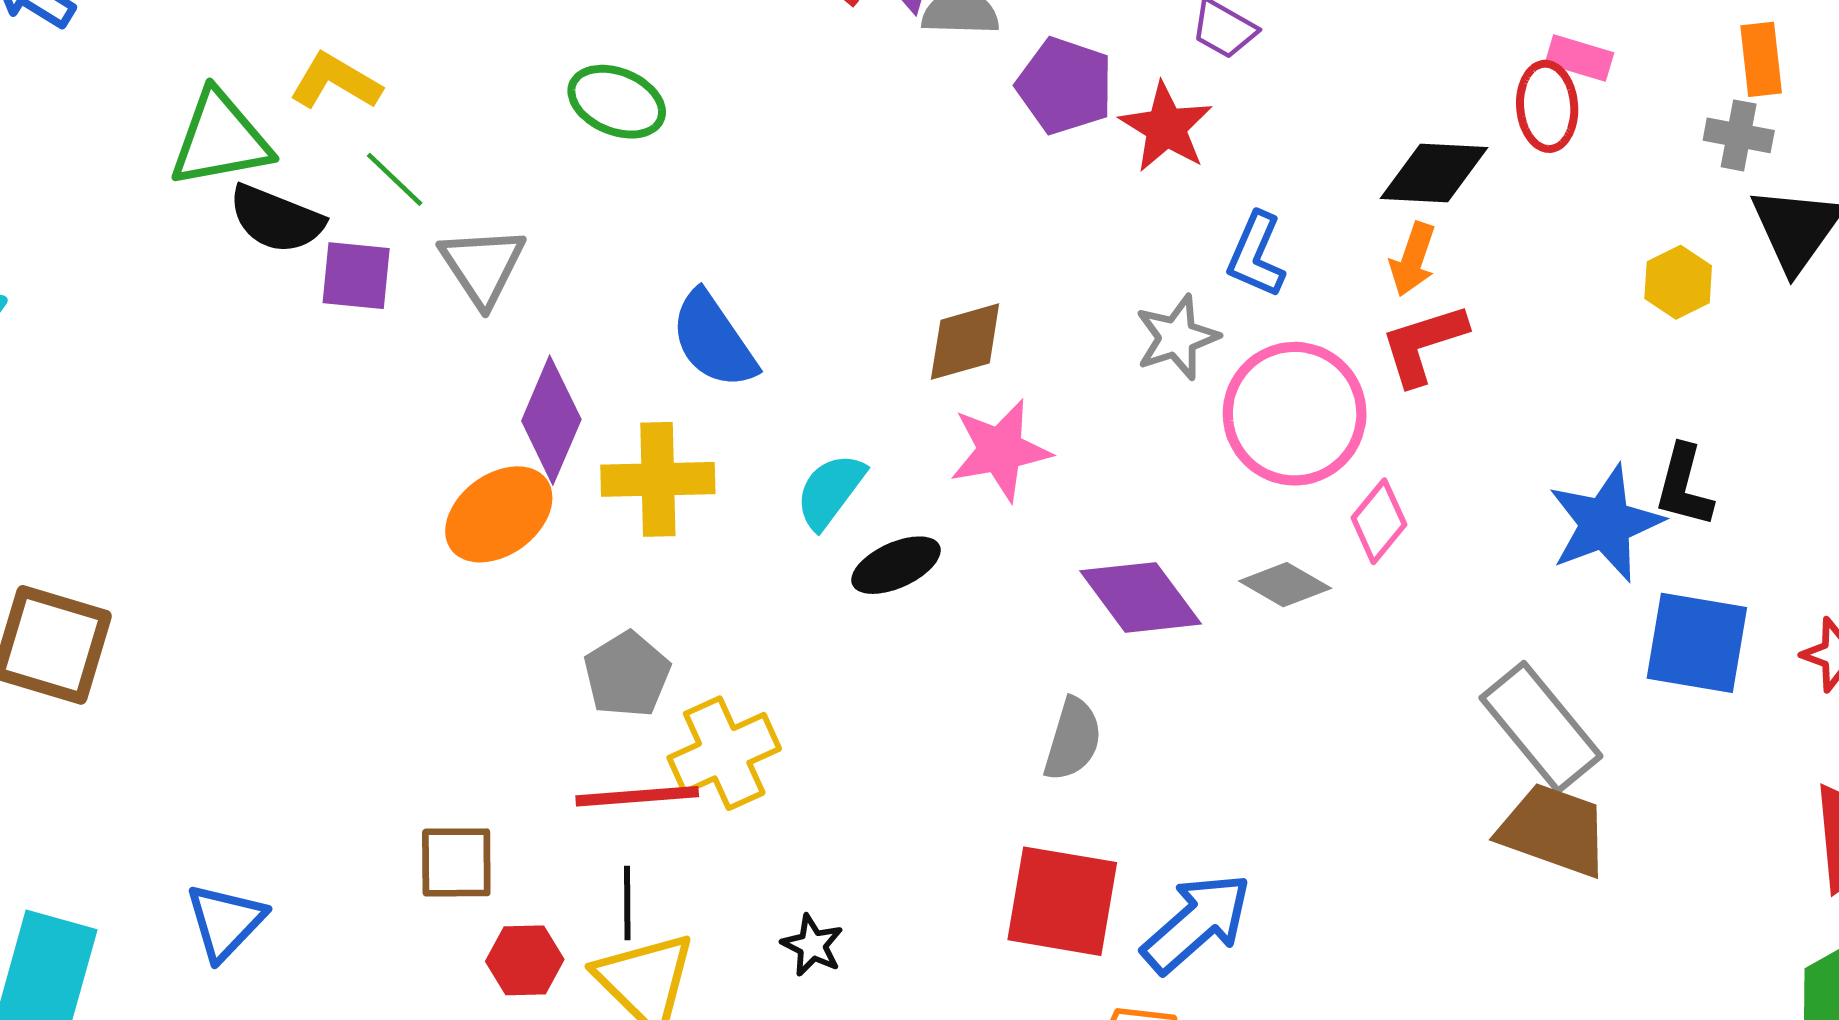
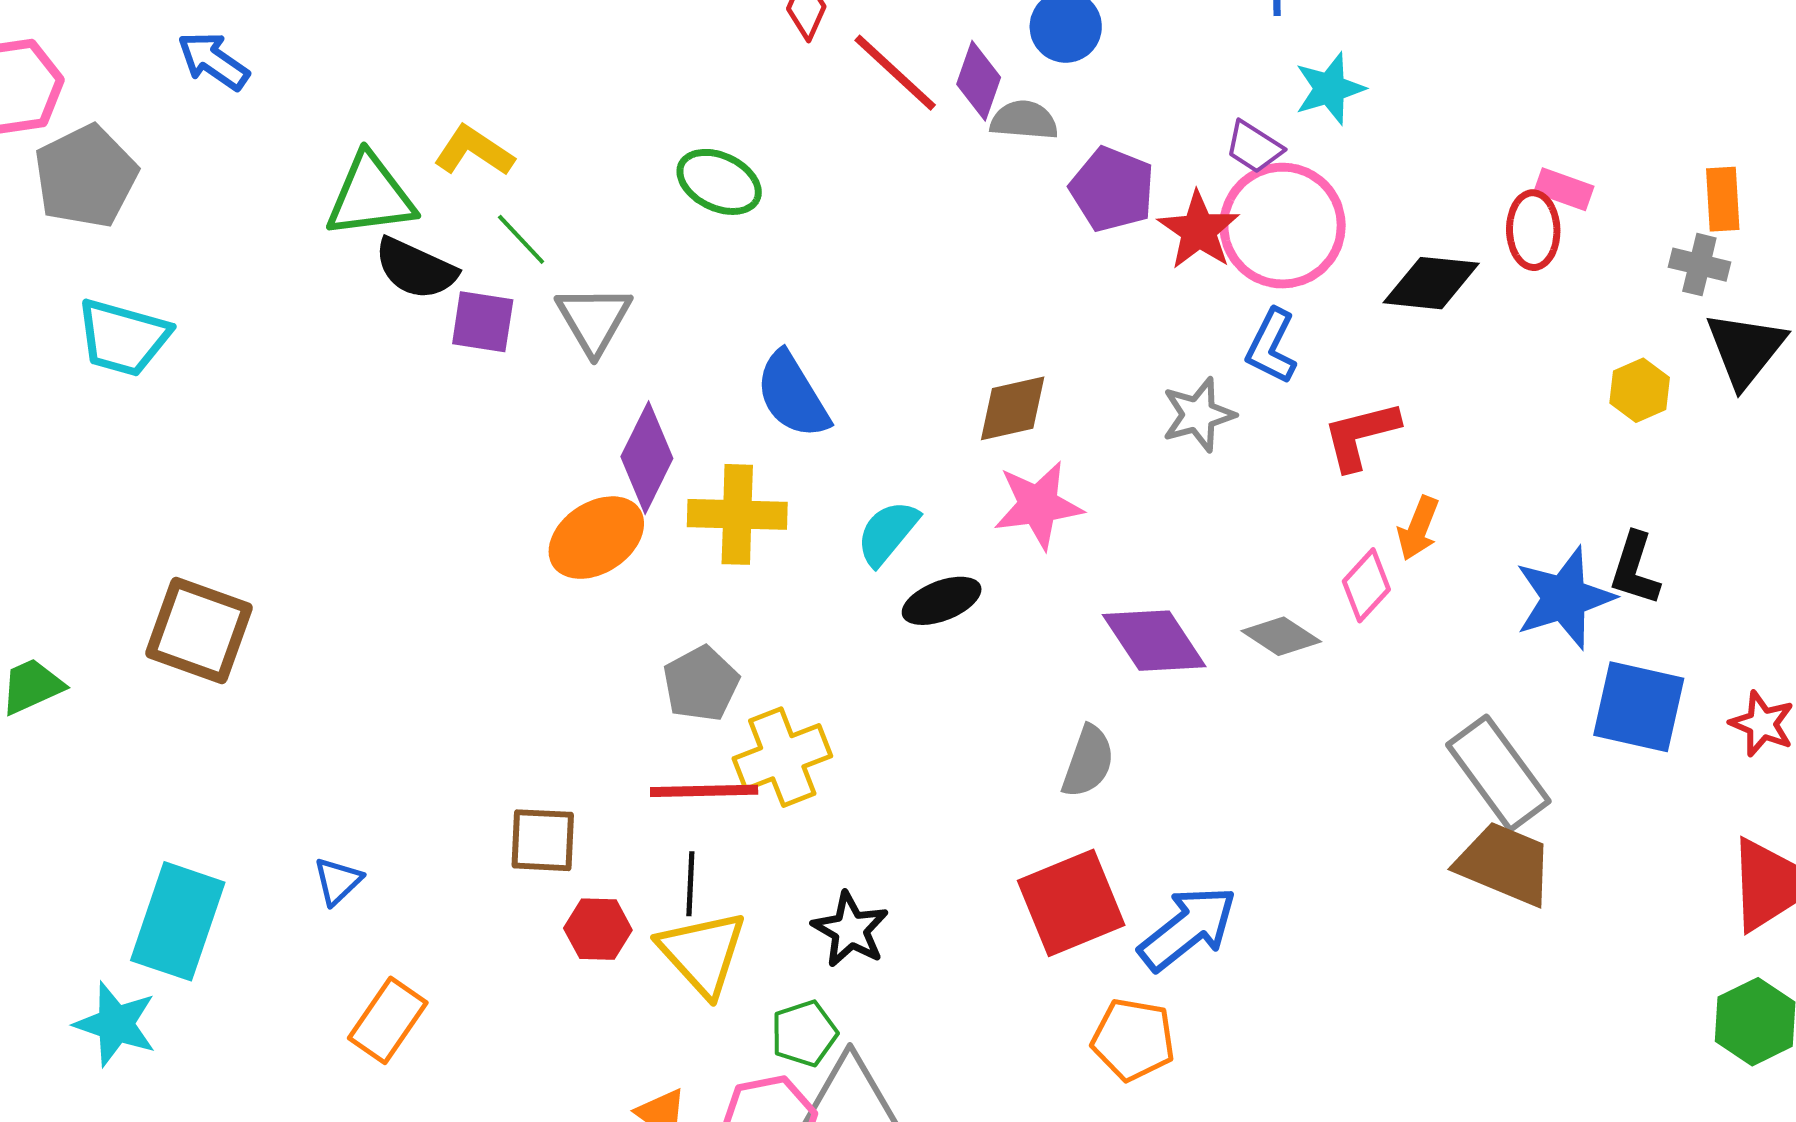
orange arrow: (1413, 259) -> (1418, 528), moved
red L-shape: (1423, 344) -> (1361, 435), moved
pink circle: (1295, 414) -> (1283, 226), moved
red square: (1062, 901) -> (1071, 903), turned -35
blue triangle: (225, 922) -> (338, 881), size x0.7
black star: (812, 945) -> (850, 930), size x1.4

